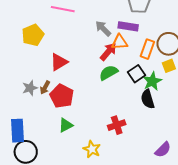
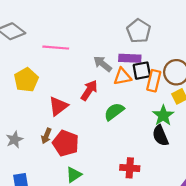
red arrow: (108, 52) -> (89, 90), moved
black square: (137, 74) -> (142, 71), moved, turned 30
gray star: (30, 88) -> (14, 140), moved
red cross: (117, 125) -> (130, 168), turned 30

